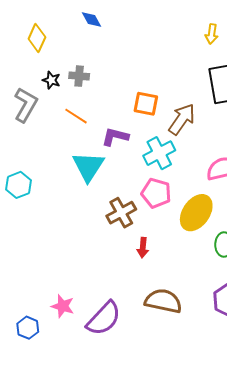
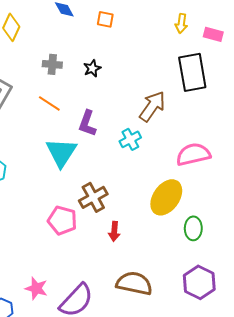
black star: (51, 80) -> (92, 68), moved, turned 30
orange square: (146, 104) -> (105, 19), moved, size x0.7
purple L-shape: (115, 137) -> (87, 123), turned -84
cyan cross: (159, 153) -> (130, 139), size x0.7
pink pentagon: (156, 193) -> (62, 220), moved

